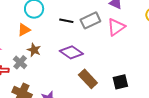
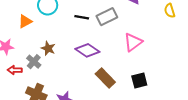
pink triangle: (116, 27) -> (133, 42), moved
orange triangle: (24, 30) -> (25, 21), moved

